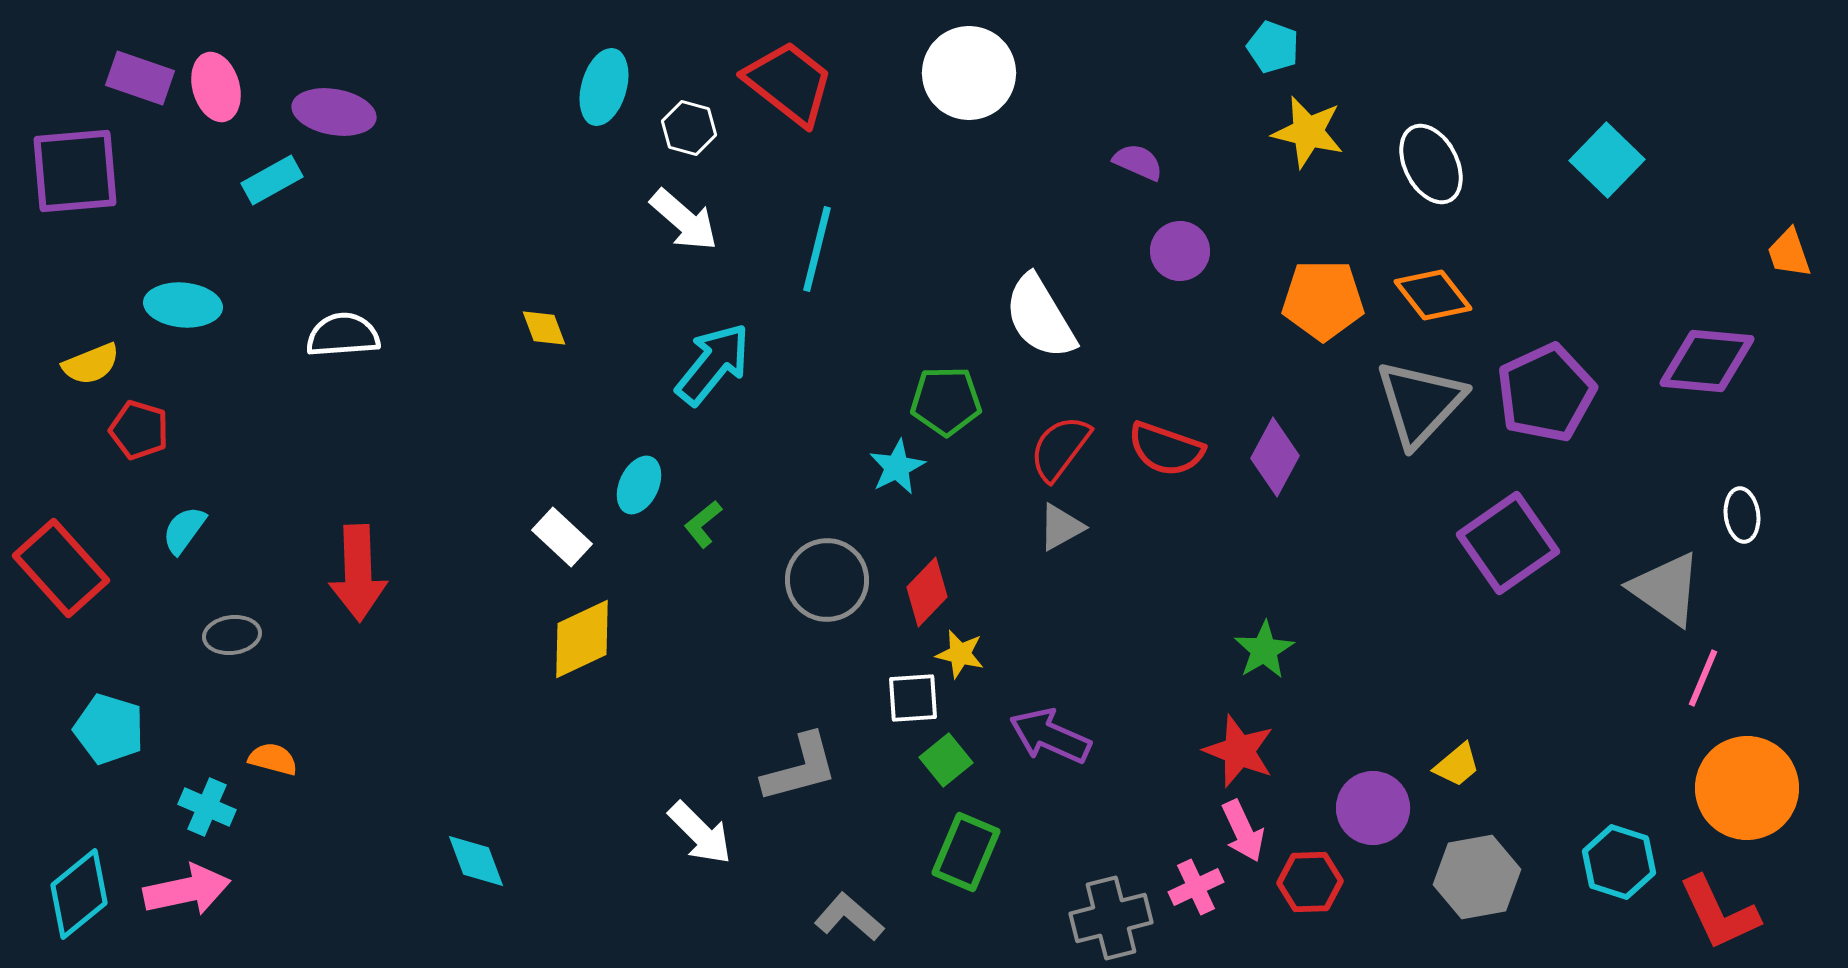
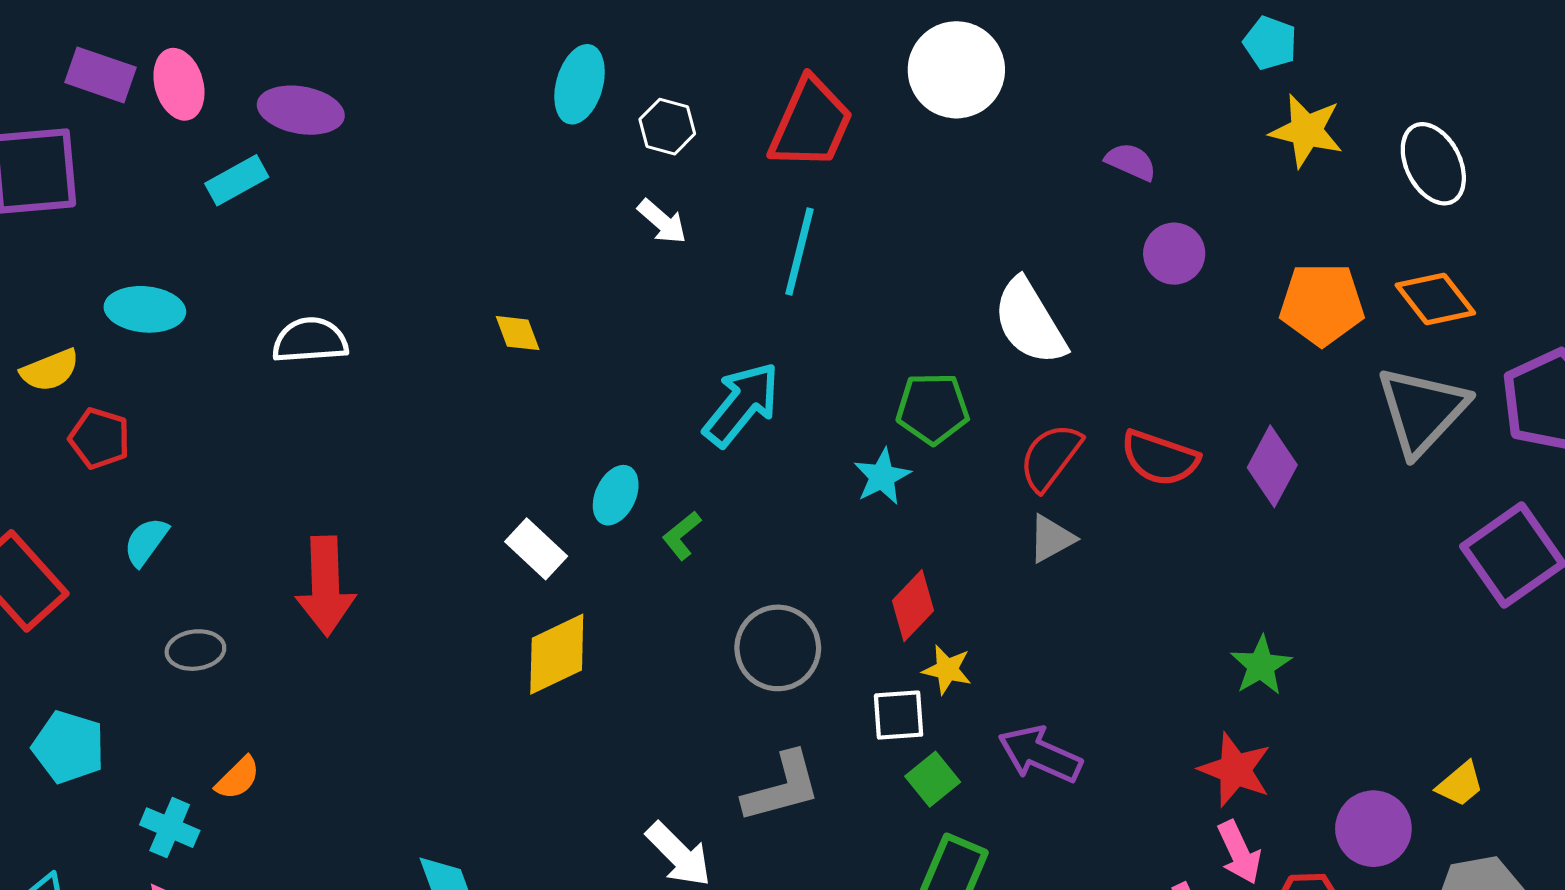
red trapezoid: (789, 83) -> (811, 124), moved, turned 76
white arrow: (684, 220) -> (662, 222), size x0.7
cyan arrow: (713, 364) -> (742, 404), moved
gray circle: (827, 580) -> (778, 648), moved
orange semicircle: (273, 759) -> (238, 778), turned 120

